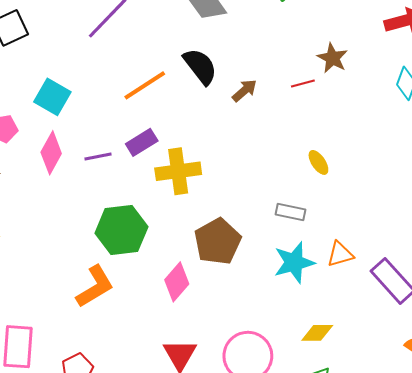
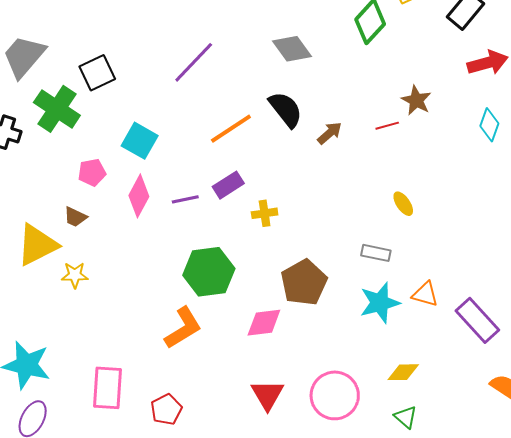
yellow cross: (178, 171) -> (265, 213), size x0.6
orange triangle: (340, 254) -> (425, 294), turned 32
pink diamond: (177, 282) -> (264, 323), turned 42

